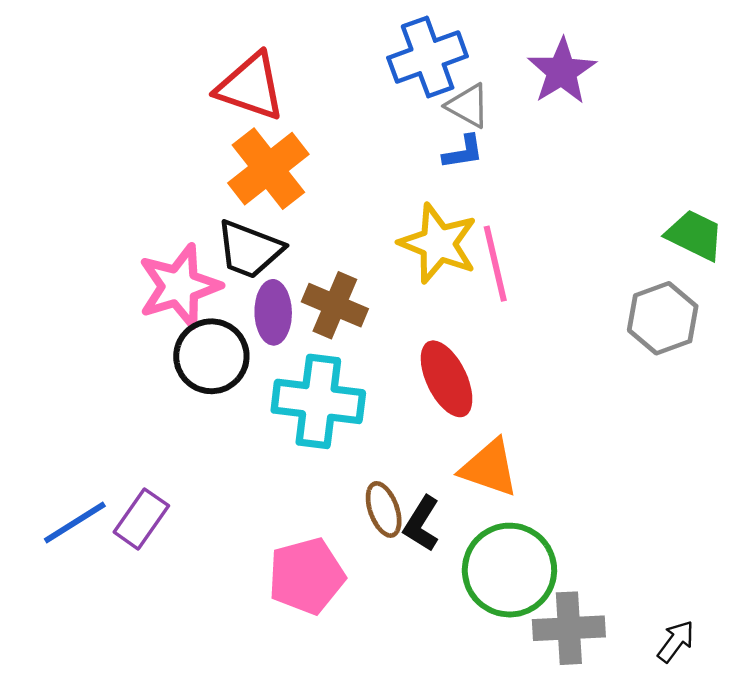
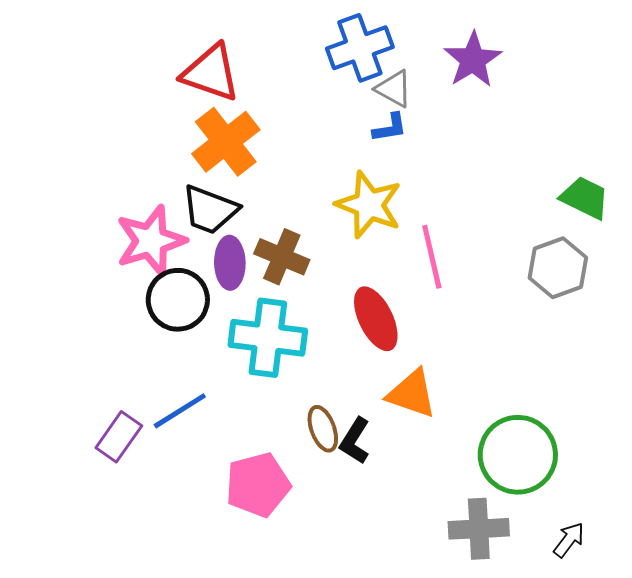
pink line: (495, 264) -> (432, 257), moved
blue line: (75, 523) -> (180, 411), moved
green circle: (509, 570) -> (518, 455), moved

